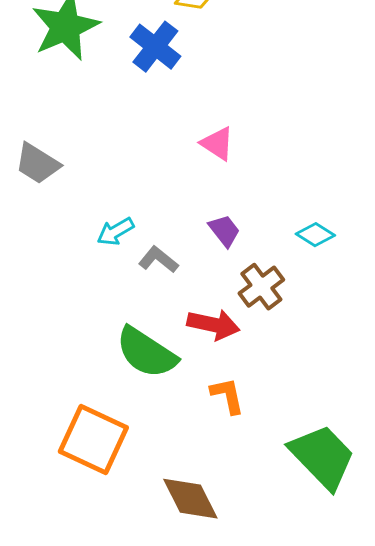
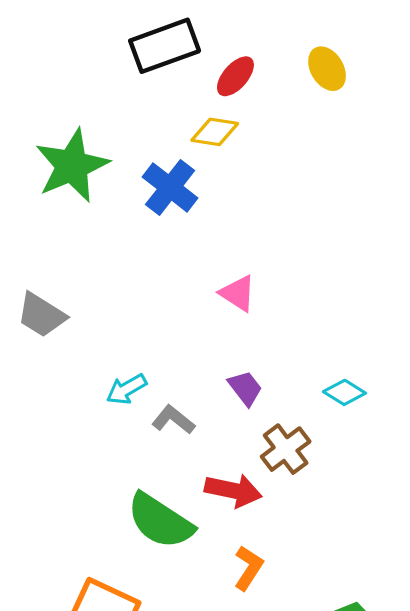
orange L-shape: (227, 396) -> (249, 568), turned 45

